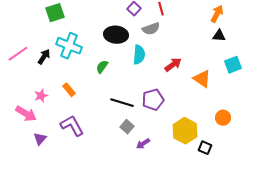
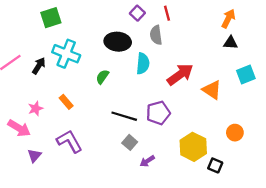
gray semicircle: (151, 29) -> (156, 35), turned 102
red arrow: (173, 65) -> (180, 75), size x1.4

